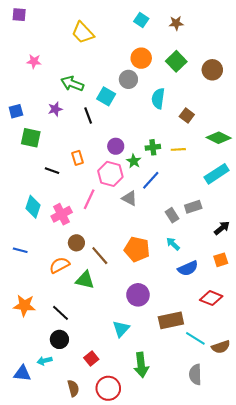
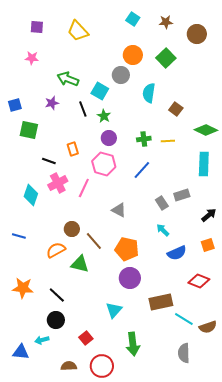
purple square: (19, 15) -> (37, 27), moved
brown circle: (212, 70) -> (197, 34), moved
green star: (134, 161) -> (104, 116), moved
cyan rectangle: (217, 174) -> (204, 164), turned -55
gray triangle: (130, 198) -> (119, 210), moved
pink cross: (62, 214) -> (58, 183), moved
orange pentagon: (137, 249) -> (127, 249), moved
brown semicircle: (73, 388) -> (69, 366), turned -77

